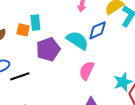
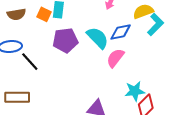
pink semicircle: (87, 71) -> (115, 58), moved
black line: (20, 76) -> (30, 62), turned 54

